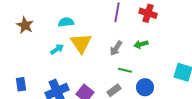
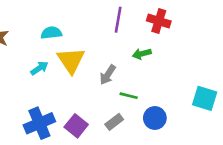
green arrow: (141, 44) -> (142, 54), moved
gray arrow: (116, 48) -> (108, 75), moved

